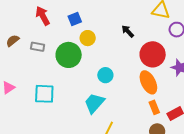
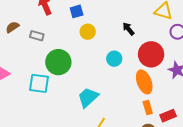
green circle: (69, 55) -> (58, 62), moved
cyan circle: (105, 75) -> (114, 59), moved

